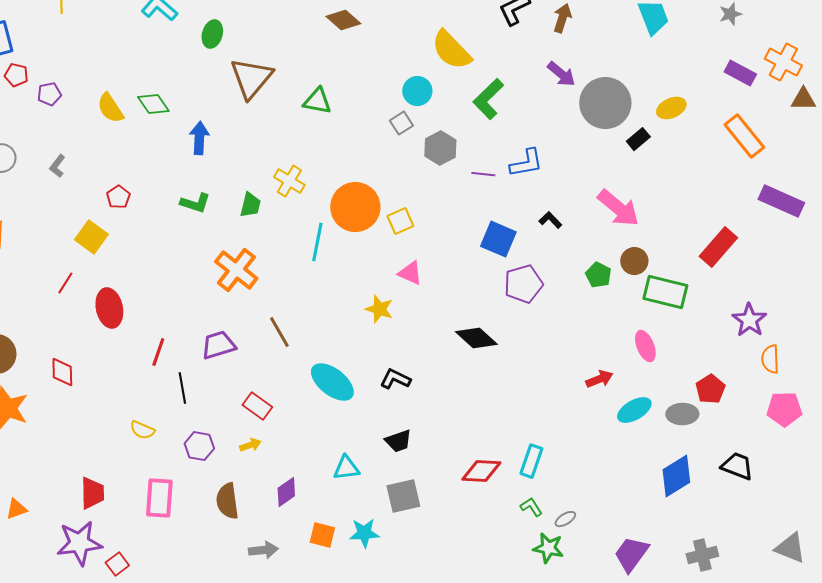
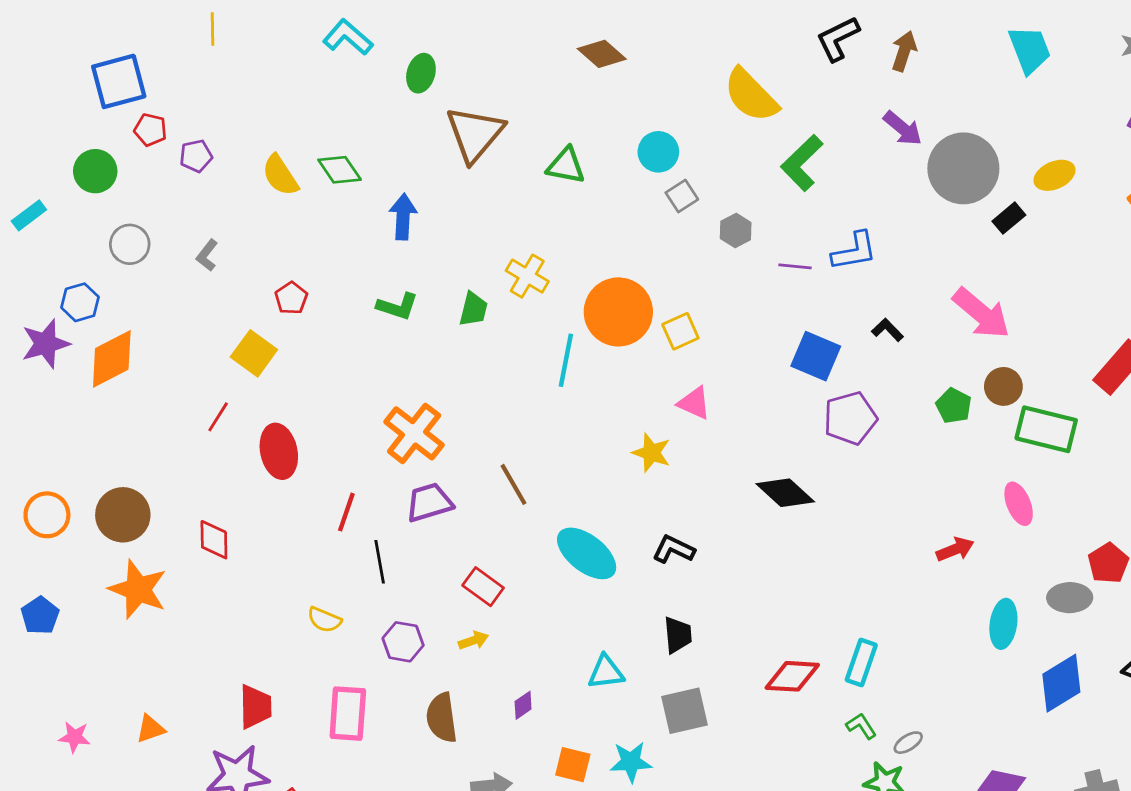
cyan circle: (417, 91) -> (658, 152), moved
gray hexagon: (440, 148) -> (736, 230), size x0.7
orange cross: (236, 270) -> (414, 433), moved
cyan ellipse: (634, 410) -> (1003, 624), moved, turned -52
black trapezoid: (398, 441) -> (678, 635), turned -76
purple diamond: (286, 492) -> (523, 705), size x0.7

